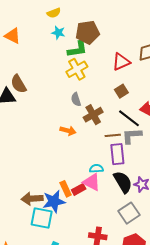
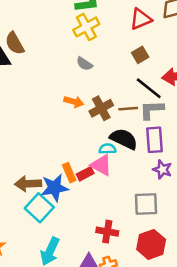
gray semicircle: (76, 99) -> (84, 64), turned -40
brown cross: (93, 115) -> (101, 108), moved
purple rectangle: (117, 154) -> (155, 140), moved
black semicircle: (123, 182) -> (124, 139), moved, turned -35
gray square: (129, 213) -> (146, 204), turned 30
cyan square: (42, 218) -> (39, 208), turned 30

